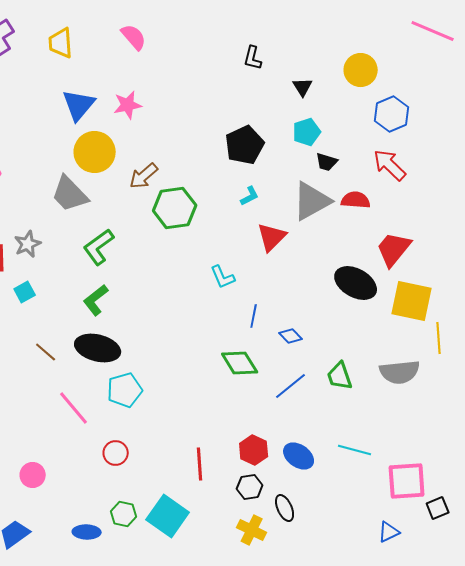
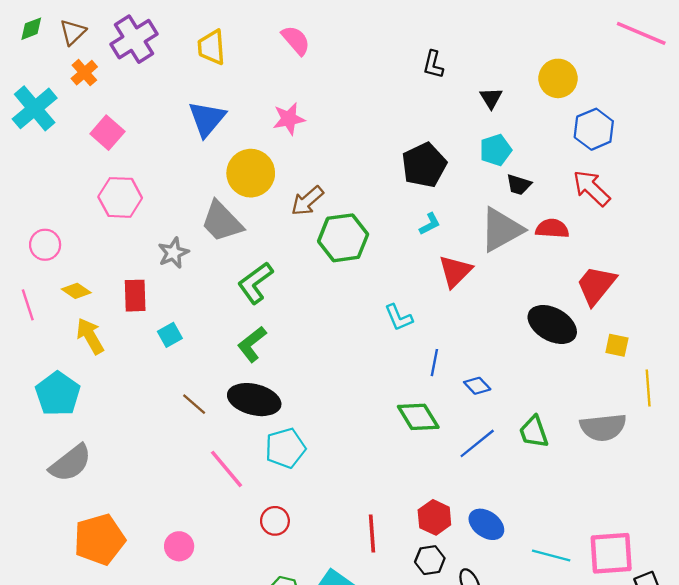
blue triangle: (79, 105) -> (207, 119), moved
gray star: (28, 244) -> (173, 253), moved
yellow square: (412, 301) -> (617, 345), size x0.5
cyan line: (355, 450) -> (551, 556), moved

